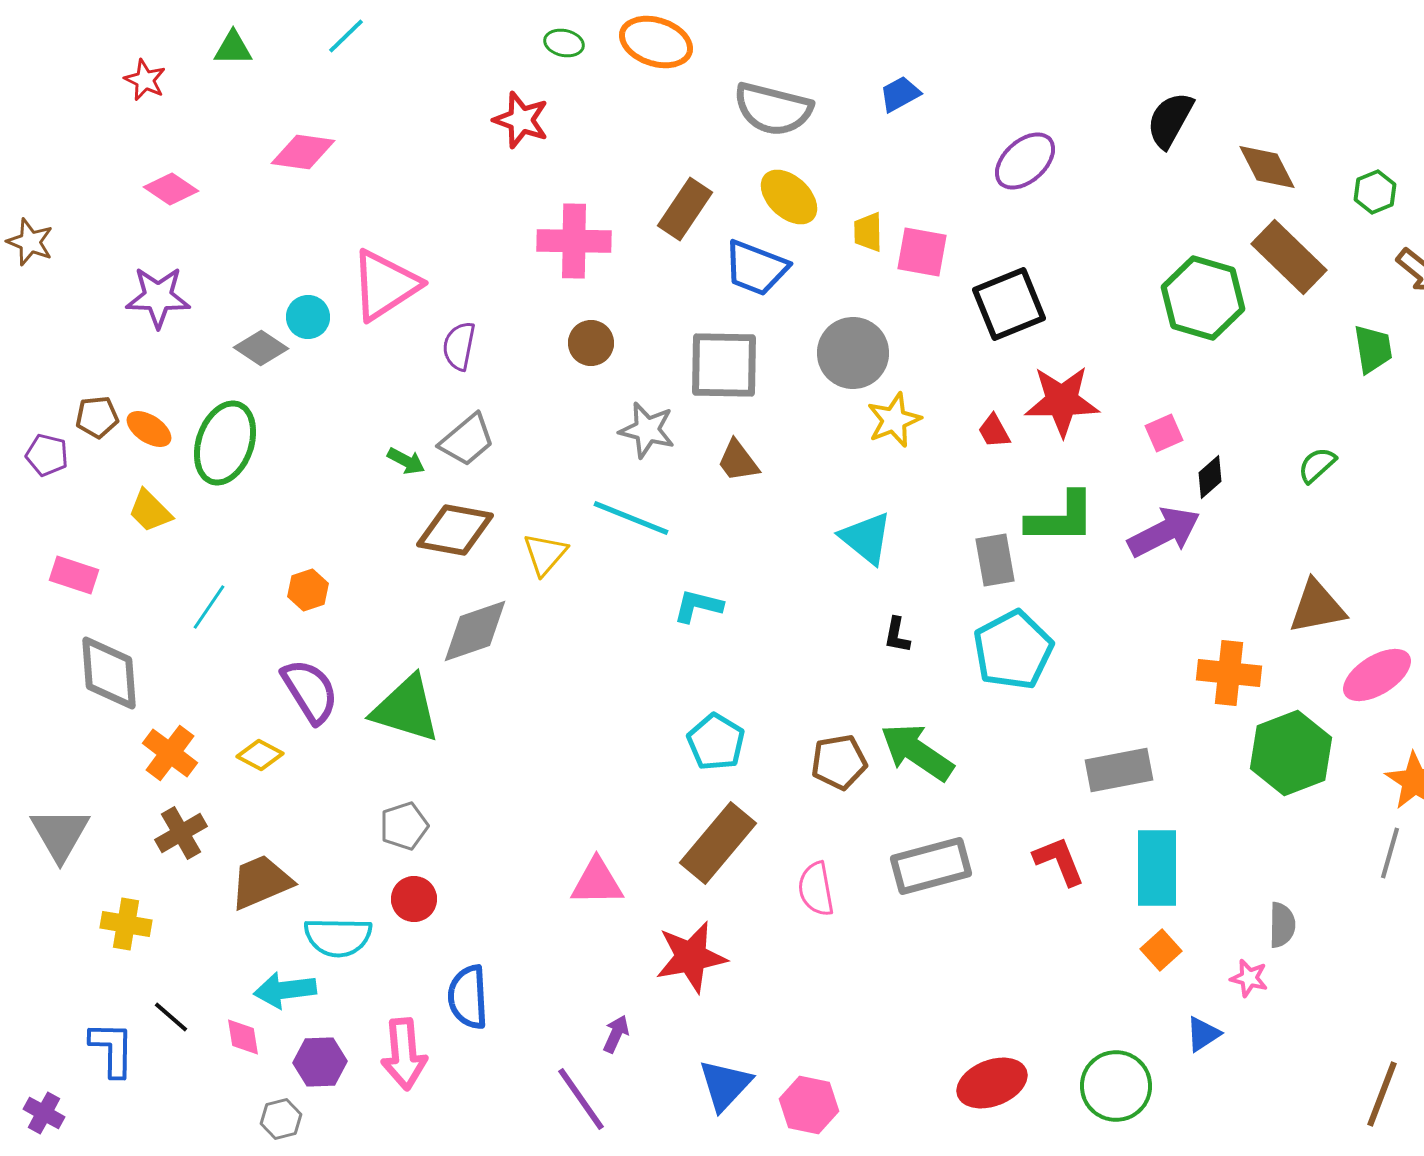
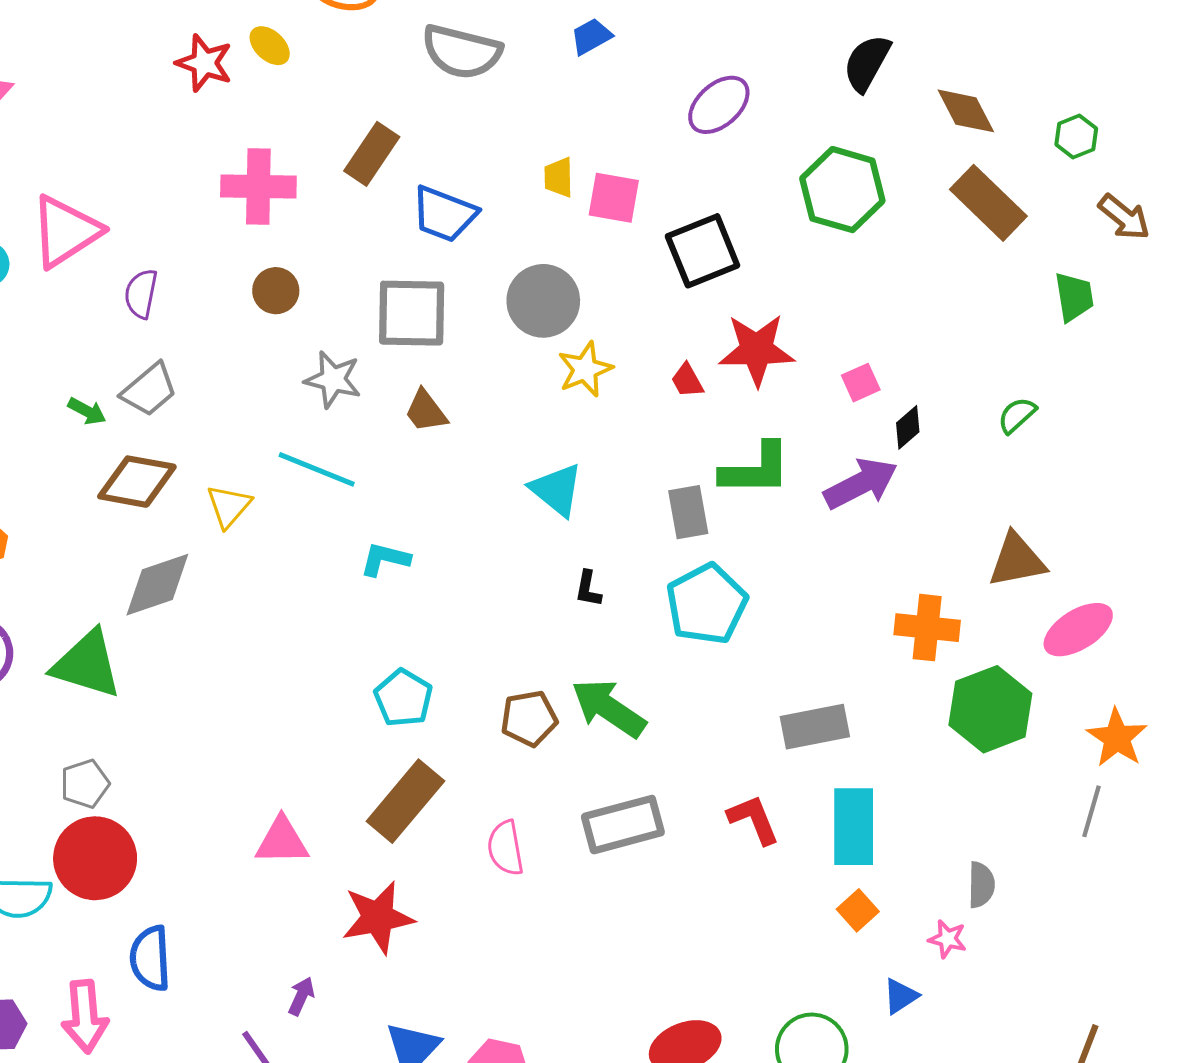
yellow ellipse: (789, 197) -> (270, 46), moved, size x0.7
green hexagon: (1203, 298) -> (842, 190), moved
red circle: (414, 899) -> (95, 858), size x1.8

